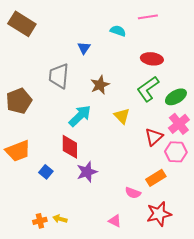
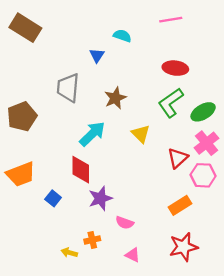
cyan semicircle: (118, 31) -> (122, 36), moved
pink semicircle: (133, 193) -> (125, 223), moved
orange cross: (40, 221) -> (92, 240), moved

